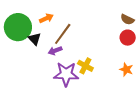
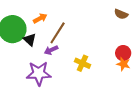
red circle: (128, 38) -> (123, 53), moved
purple star: (66, 74) -> (39, 73), moved

